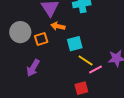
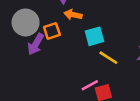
purple arrow: (33, 68) -> (36, 44), moved
pink line: (96, 70) -> (90, 85), moved

